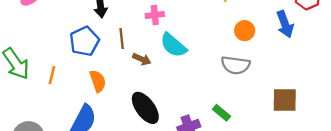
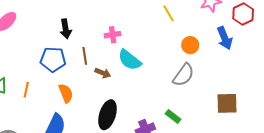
blue pentagon: (84, 41) -> (53, 59), turned 30
gray semicircle: (236, 65) -> (184, 75), turned -60
black ellipse: (145, 108) -> (107, 115), turned 56

